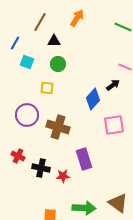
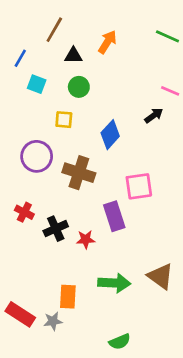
orange arrow: (77, 18) -> (107, 42), moved
blue diamond: (93, 99) -> (110, 135), moved
pink square: (114, 125) -> (139, 186), moved
black cross: (41, 168) -> (56, 229), turned -36

